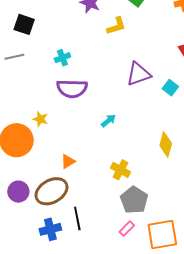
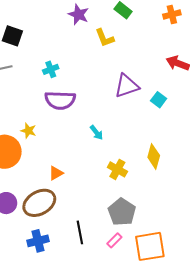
yellow L-shape: (116, 26) -> (105, 38), turned 85
cyan arrow: (108, 121) -> (96, 132), turned 91
yellow cross: (120, 170) -> (117, 169), moved
black line: (77, 218) -> (80, 232), moved

